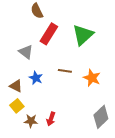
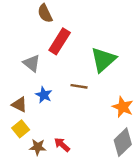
green triangle: (83, 35) -> (103, 60), moved
orange star: (92, 78) -> (123, 107), moved
red arrow: (51, 119) -> (62, 145), turned 112

